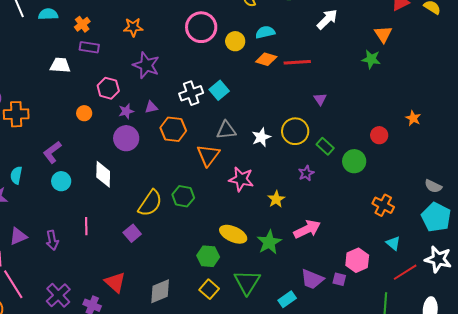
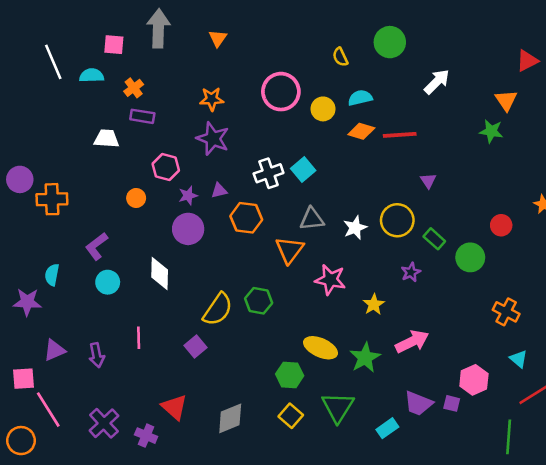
orange star: (133, 27) -> (212, 99), moved

